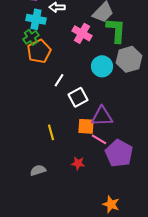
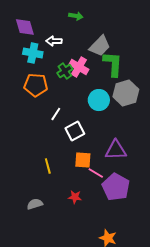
green cross: (31, 37) -> (65, 71), moved
orange pentagon: (39, 51) -> (36, 85), turned 30
purple triangle: (102, 116) -> (116, 150), moved

